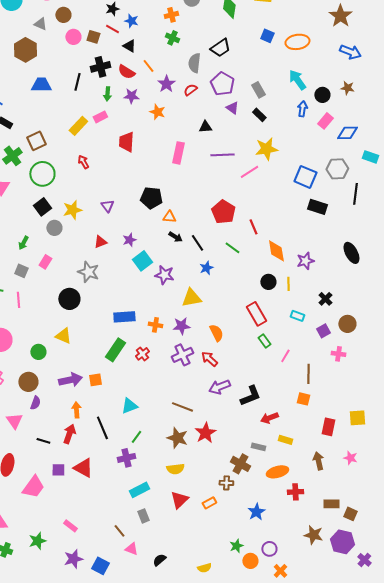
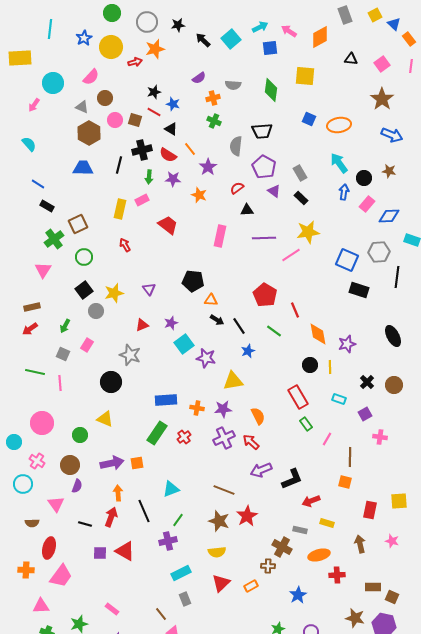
black trapezoid: (220, 48) -> (262, 131), turned 30
brown hexagon: (25, 50) -> (89, 133), moved
red semicircle: (190, 90) -> (237, 188), moved
yellow rectangle: (78, 126) -> (120, 209), turned -30
red trapezoid: (126, 142) -> (168, 225), turned 125
green circle: (42, 174) -> (84, 257), size x0.7
brown circle: (347, 324) -> (394, 385), moved
pink trapezoid: (33, 487) -> (61, 576), moved

